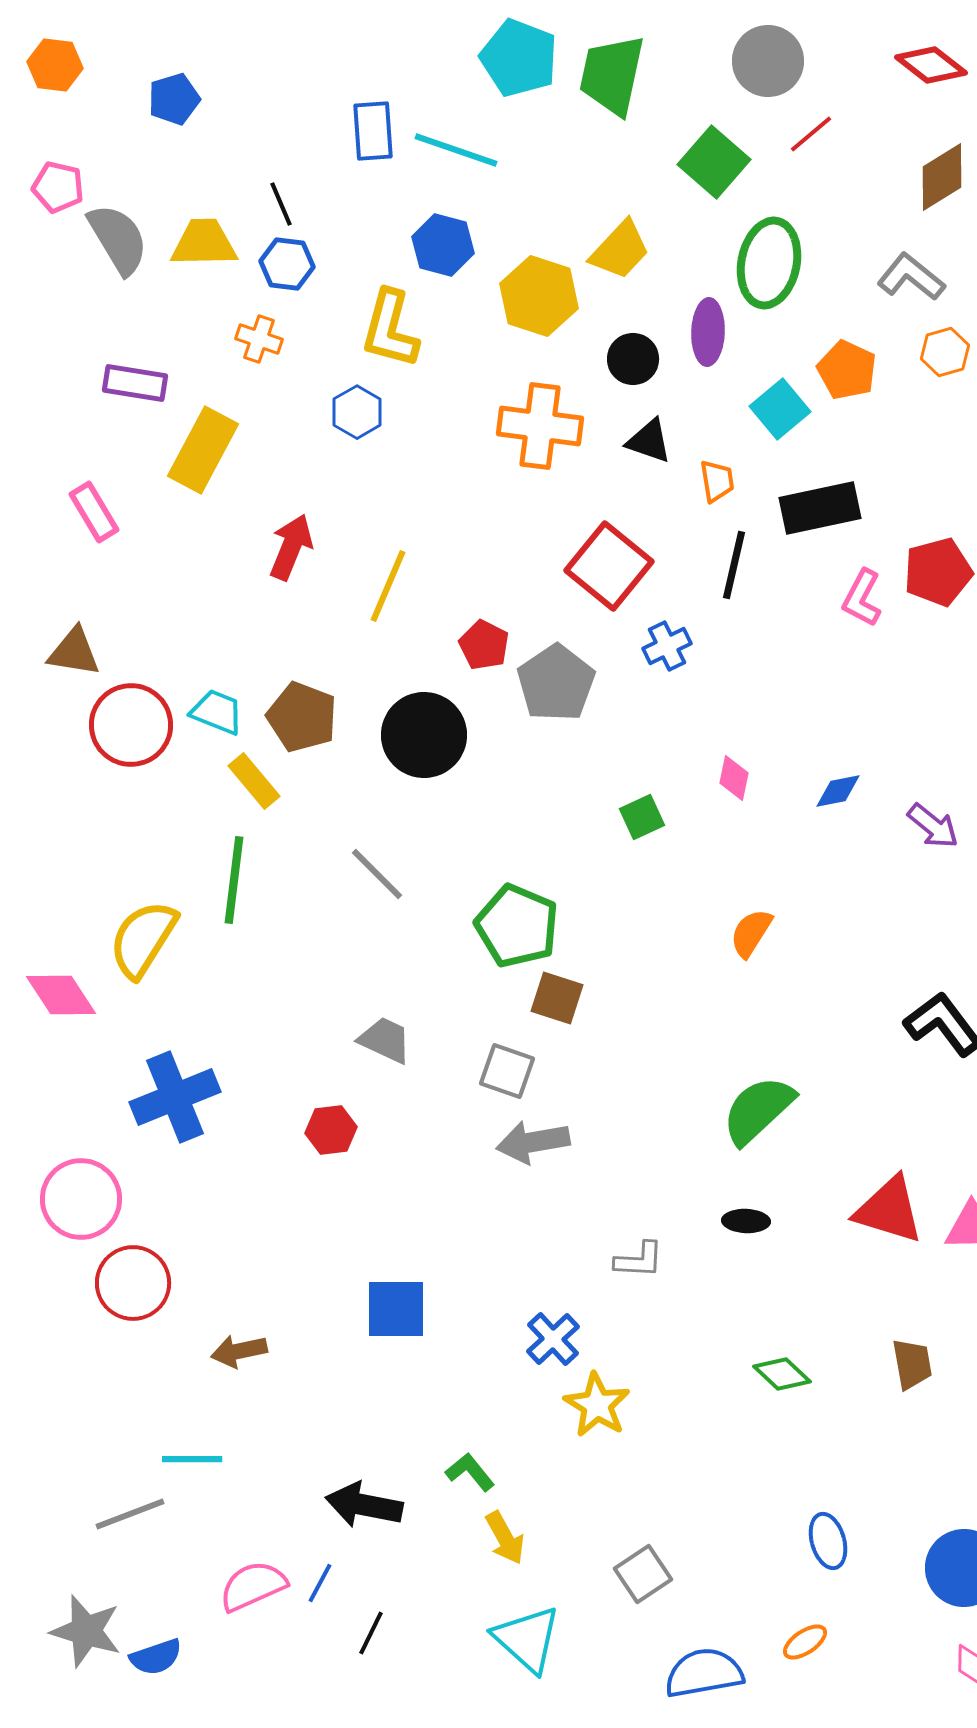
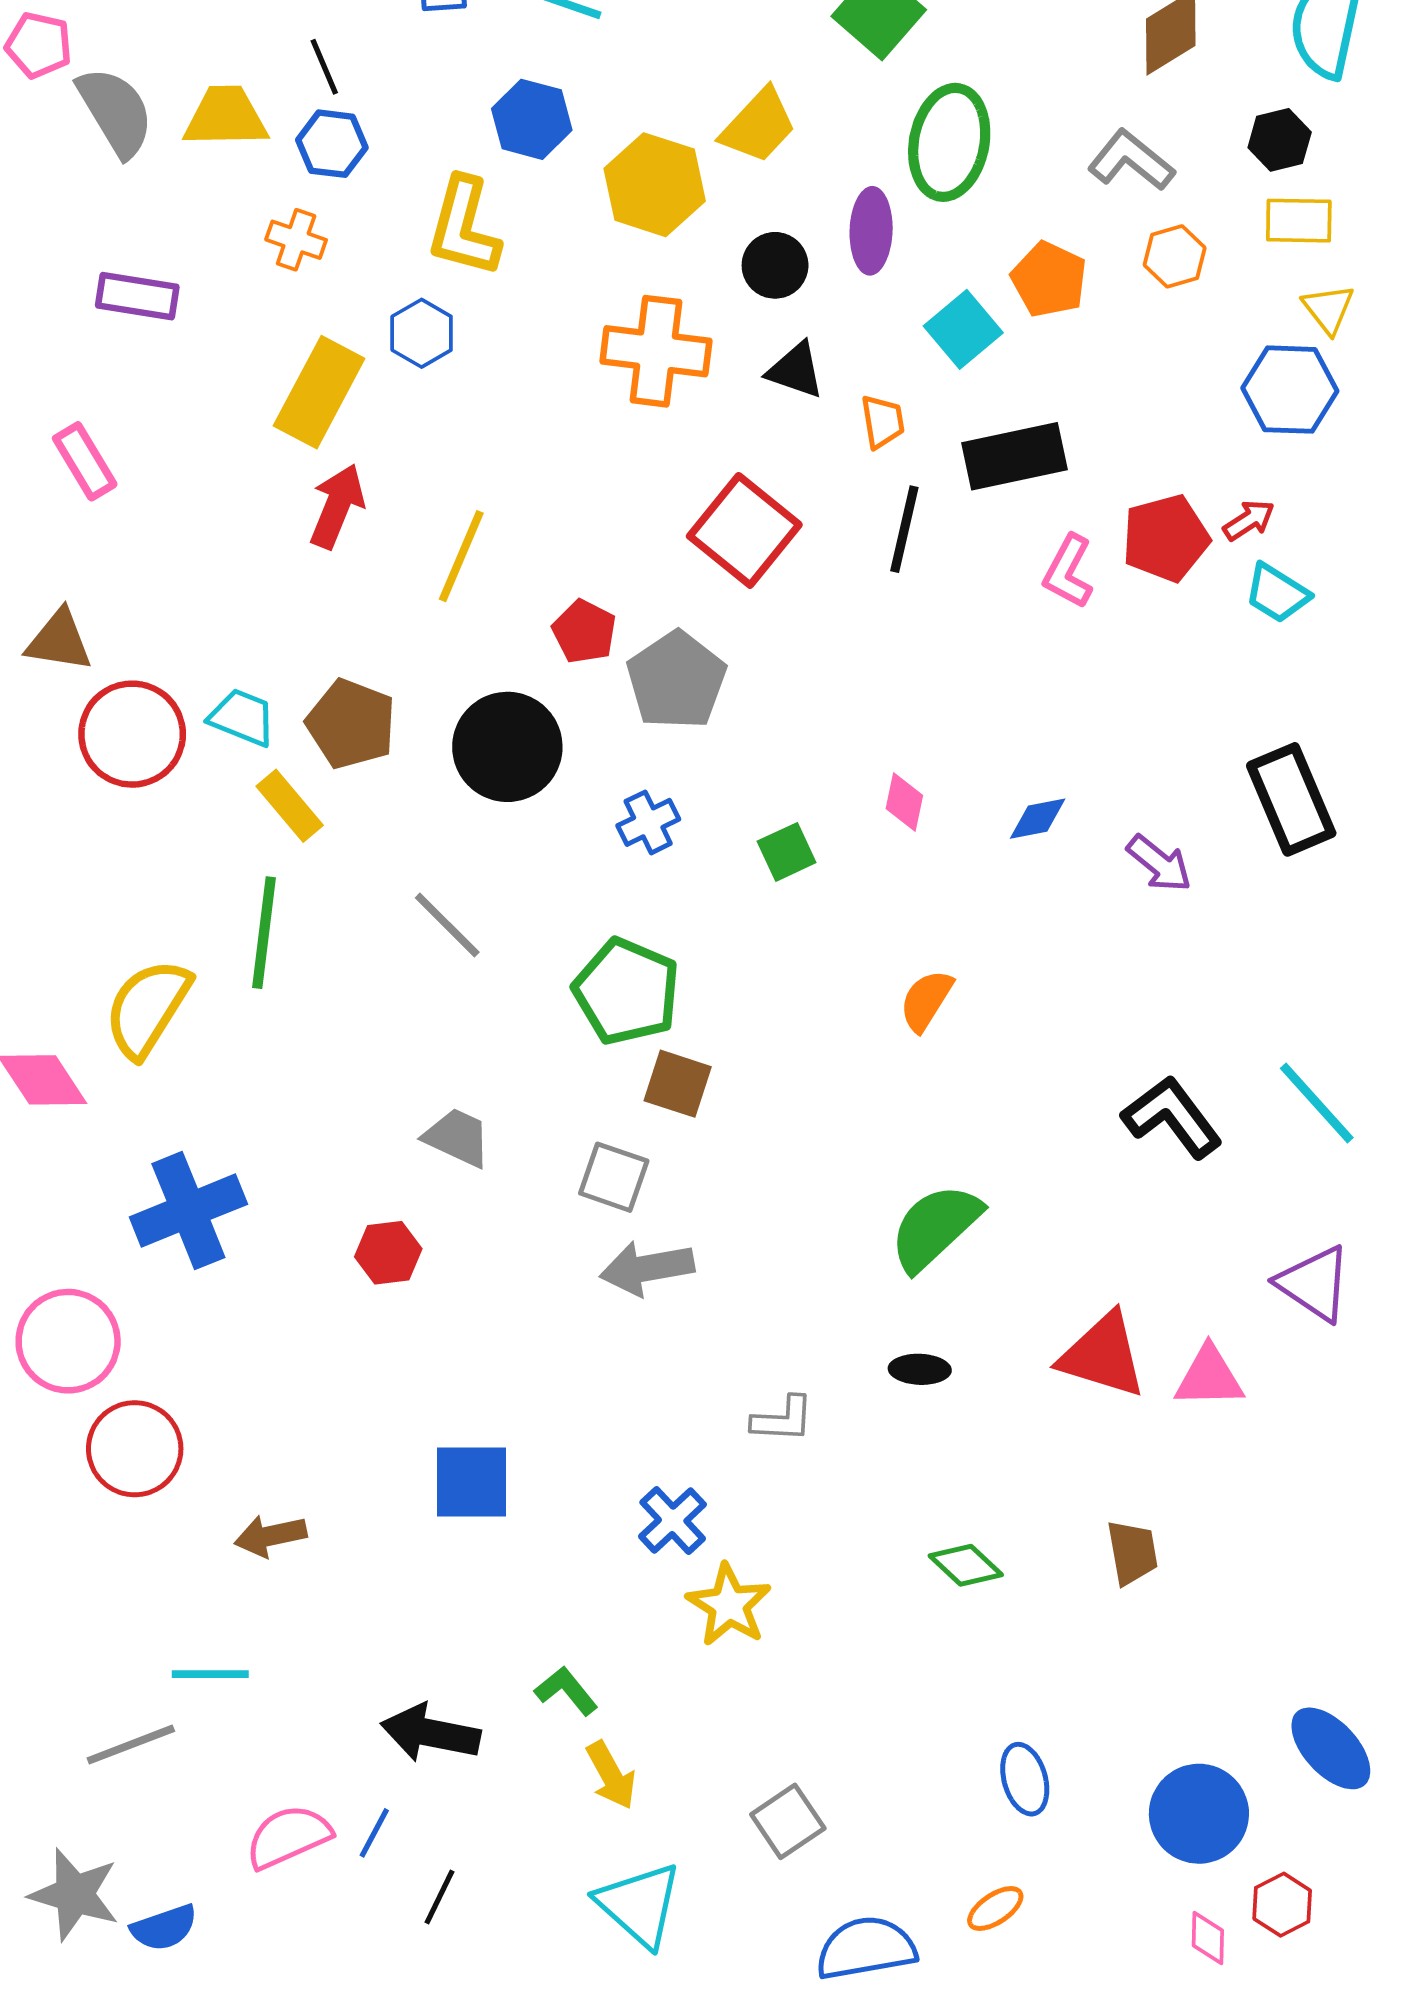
yellow rectangle: (203, 450) -> (319, 392), moved
blue cross: (667, 646) -> (648, 822), moved

